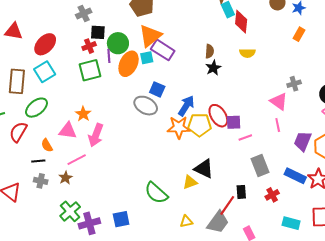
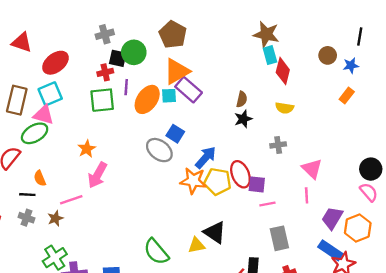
green circle: (118, 43) -> (134, 52), moved
gray cross: (294, 84) -> (278, 145), moved
pink triangle: (68, 131) -> (44, 115), moved
blue rectangle: (295, 176) -> (330, 250), moved

